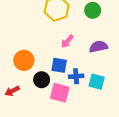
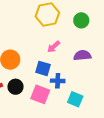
black circle: (42, 80) -> (16, 87), moved
cyan square: (97, 82) -> (75, 99), moved

